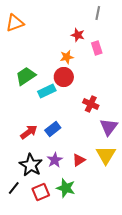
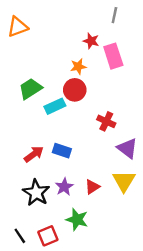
pink rectangle: (97, 48) -> (113, 56), size x1.5
purple triangle: (109, 127) -> (127, 148), turned -30
blue rectangle: (53, 129) -> (62, 151), turned 56
black line: (14, 188) -> (20, 236), moved, turned -72
red square: (41, 192) -> (48, 236), moved

